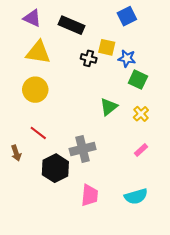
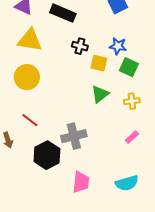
yellow square: (107, 47) -> (99, 63), moved
yellow cross: (141, 114) -> (132, 101), turned 35

